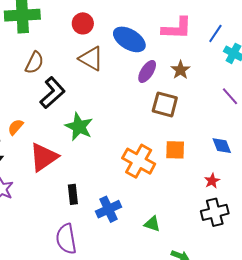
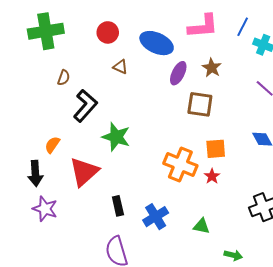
brown triangle: (91, 59) -> (120, 67), size x0.6
brown semicircle: (34, 63) -> (64, 78), size x0.7
red star: (212, 181) -> (212, 176), moved

